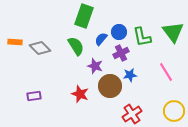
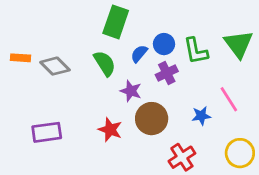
blue star: (130, 75) -> (201, 116), moved
purple rectangle: (34, 96) -> (47, 132), size x1.5

